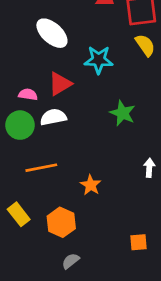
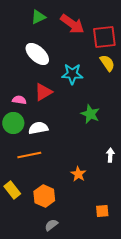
white semicircle: (53, 117) -> (38, 128), moved
orange star: (91, 185) -> (78, 174), moved

